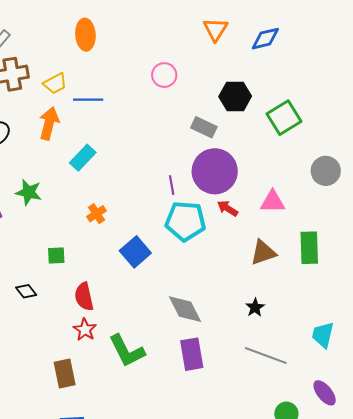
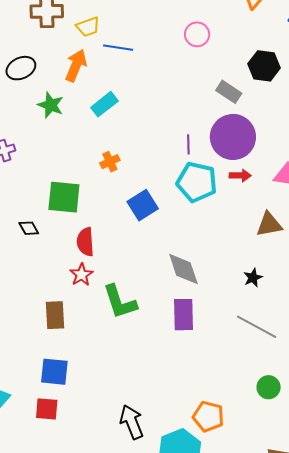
green star: (29, 192) -> (51, 105), moved
red arrow: (228, 208) -> (240, 176), turned 140
green square: (56, 255) -> (64, 197), size x1.8

